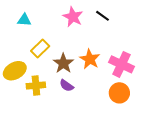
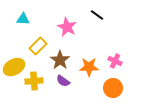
pink star: (73, 17) -> (67, 27), moved
orange star: (90, 59) -> (89, 67), moved, turned -30
pink cross: (121, 64) -> (115, 61), size x0.6

